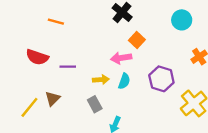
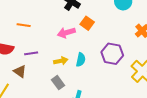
orange line: (56, 22) -> (24, 25), moved
pink arrow: (121, 58) -> (66, 33), moved
brown triangle: (53, 99) -> (20, 71), moved, turned -32

